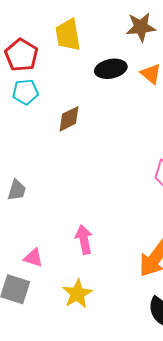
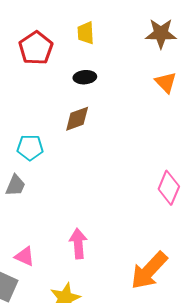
yellow trapezoid: (68, 35) -> (86, 33), size x0.7
black ellipse: (111, 69) -> (85, 77), moved, size x0.7
cyan pentagon: (25, 92) -> (30, 148), moved

